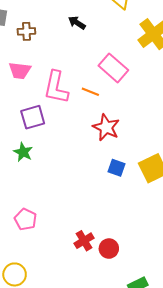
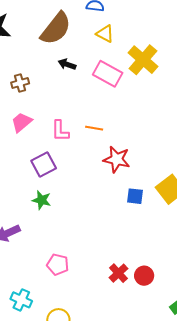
pink rectangle: (113, 68) -> (108, 74), moved
pink trapezoid: (20, 71) -> (22, 122), turned 145
pink L-shape: (56, 87) -> (60, 131), size x0.7

